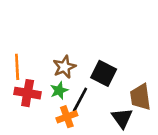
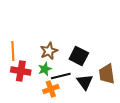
black line: (80, 100) -> (61, 76), turned 48
black triangle: (122, 118) -> (85, 82), moved

